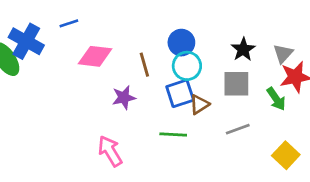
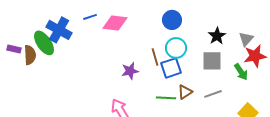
blue circle: (181, 43) -> (172, 20), moved
pink diamond: (95, 56) -> (115, 23), moved
brown line: (144, 65) -> (155, 57), moved
brown triangle: (199, 104) -> (185, 92), moved

